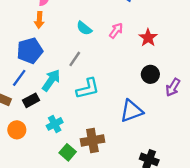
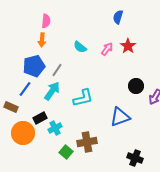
red star: (148, 38) -> (128, 46), moved
gray line: (75, 59) -> (57, 70), moved
black rectangle: (31, 100) -> (40, 118), moved
orange circle: (17, 130) -> (23, 133), size x1.5

